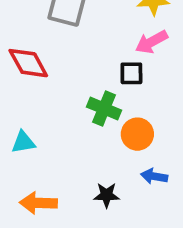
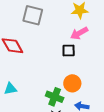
green cross: (104, 109) -> (55, 97), moved

